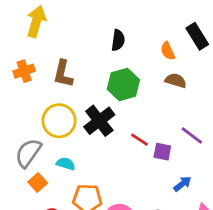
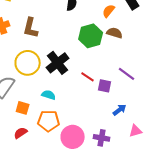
orange semicircle: (168, 51) -> (109, 11), turned 64
green hexagon: (123, 85) -> (91, 36), moved
cyan semicircle: (66, 164) -> (49, 95), moved
orange square: (38, 182) -> (23, 108), moved, turned -32

